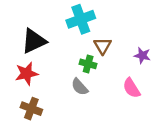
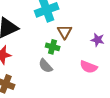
pink semicircle: (131, 88) -> (89, 67), turned -36

